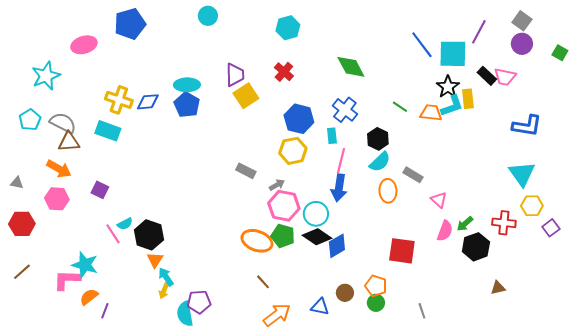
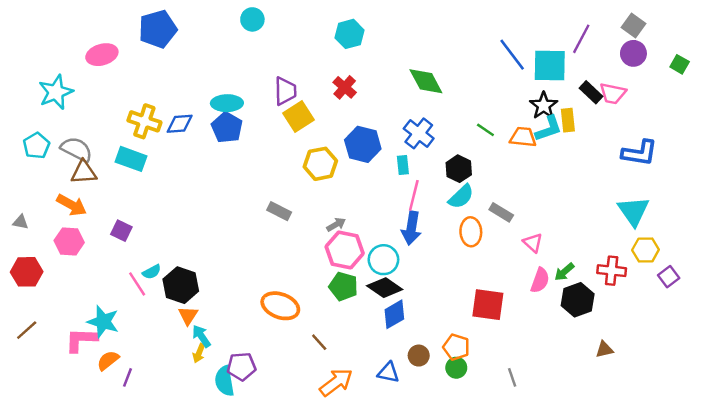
yellow hexagon: (293, 151) -> (320, 164), moved
gray rectangle: (246, 171) -> (279, 211), moved
orange ellipse: (257, 241) -> (280, 306), moved
blue diamond: (337, 246) -> (394, 314), moved

